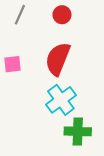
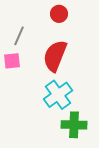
gray line: (20, 15) -> (19, 36), moved

